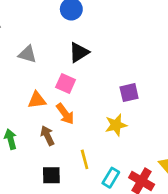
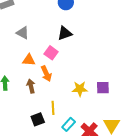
gray triangle: (27, 54) -> (23, 33), moved
purple square: (129, 93) -> (103, 88), moved
black square: (51, 175) -> (38, 119), moved, turned -32

